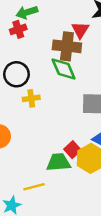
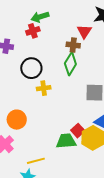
brown cross: (67, 46) -> (73, 45), size x0.6
green diamond: (64, 69) -> (70, 64), turned 55
yellow line: (34, 187) -> (36, 161), moved

